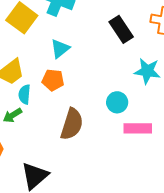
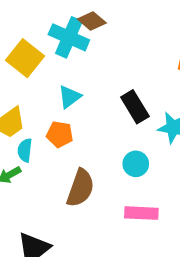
black rectangle: (121, 29) -> (135, 107), moved
pink rectangle: (138, 128) -> (141, 213), moved

